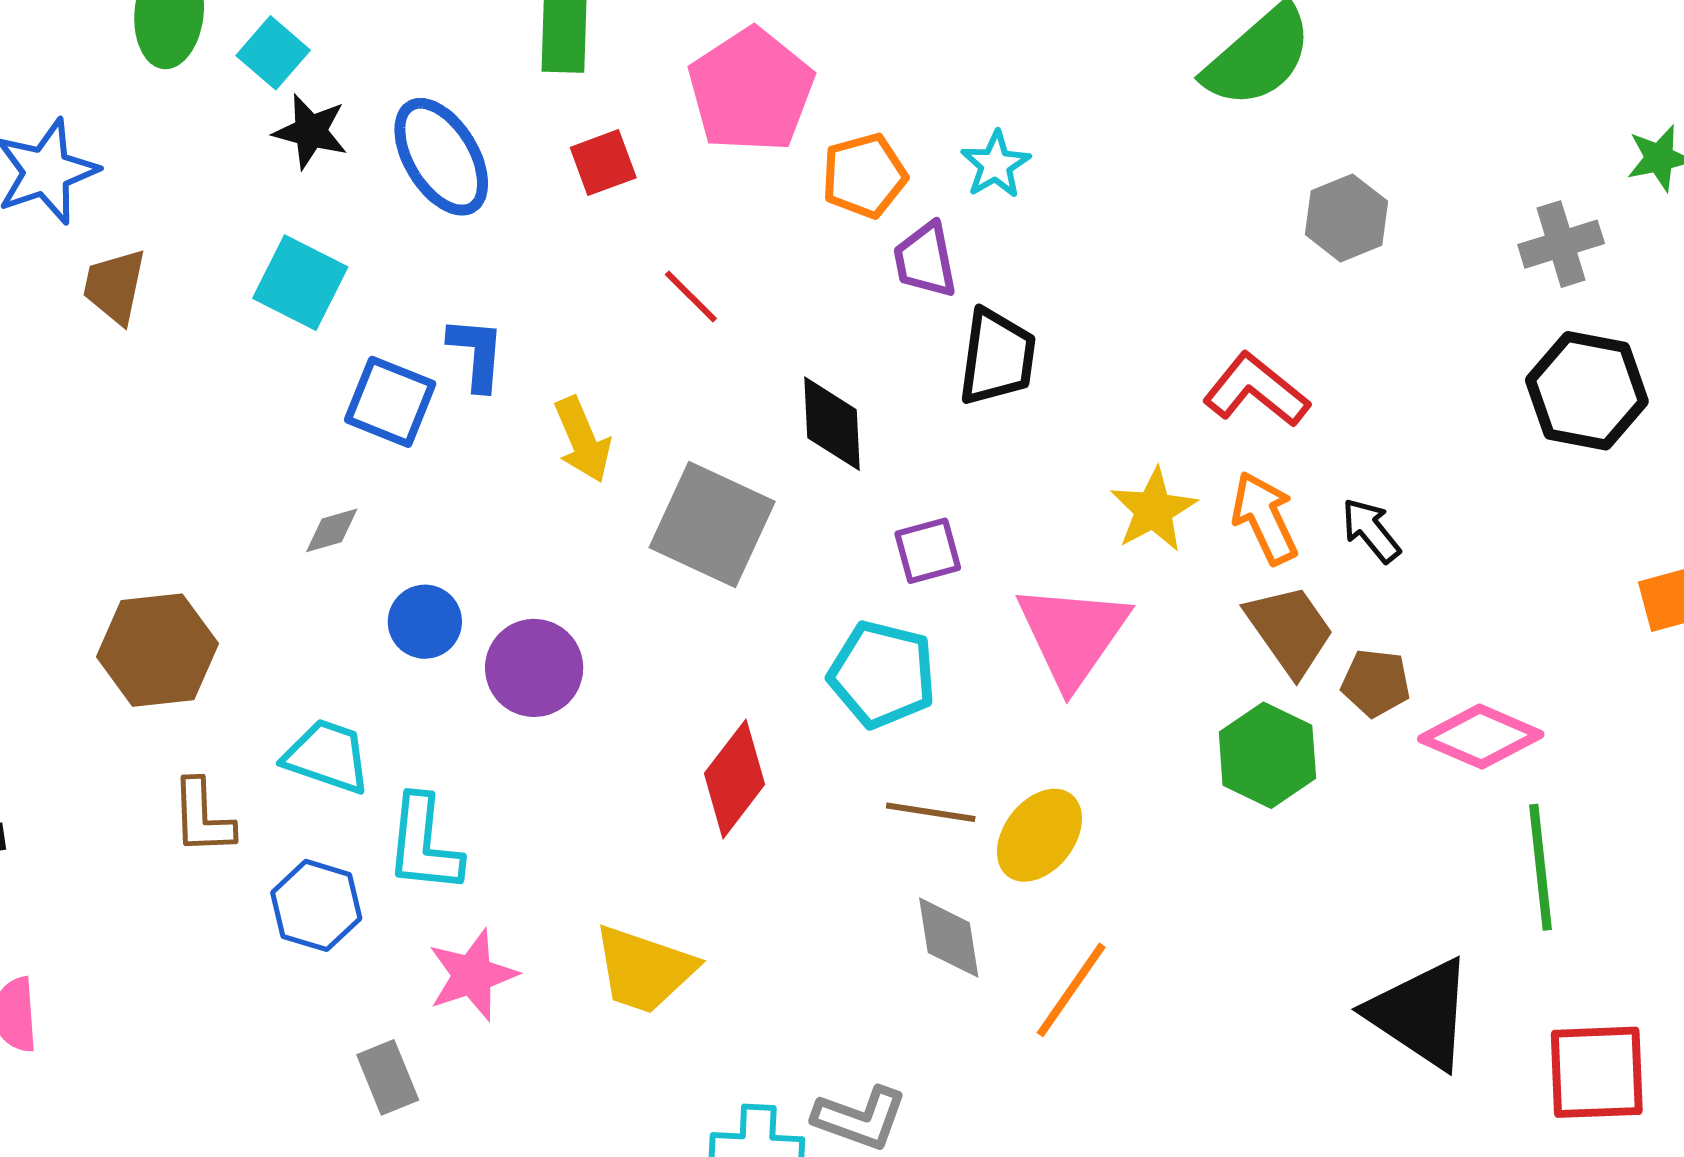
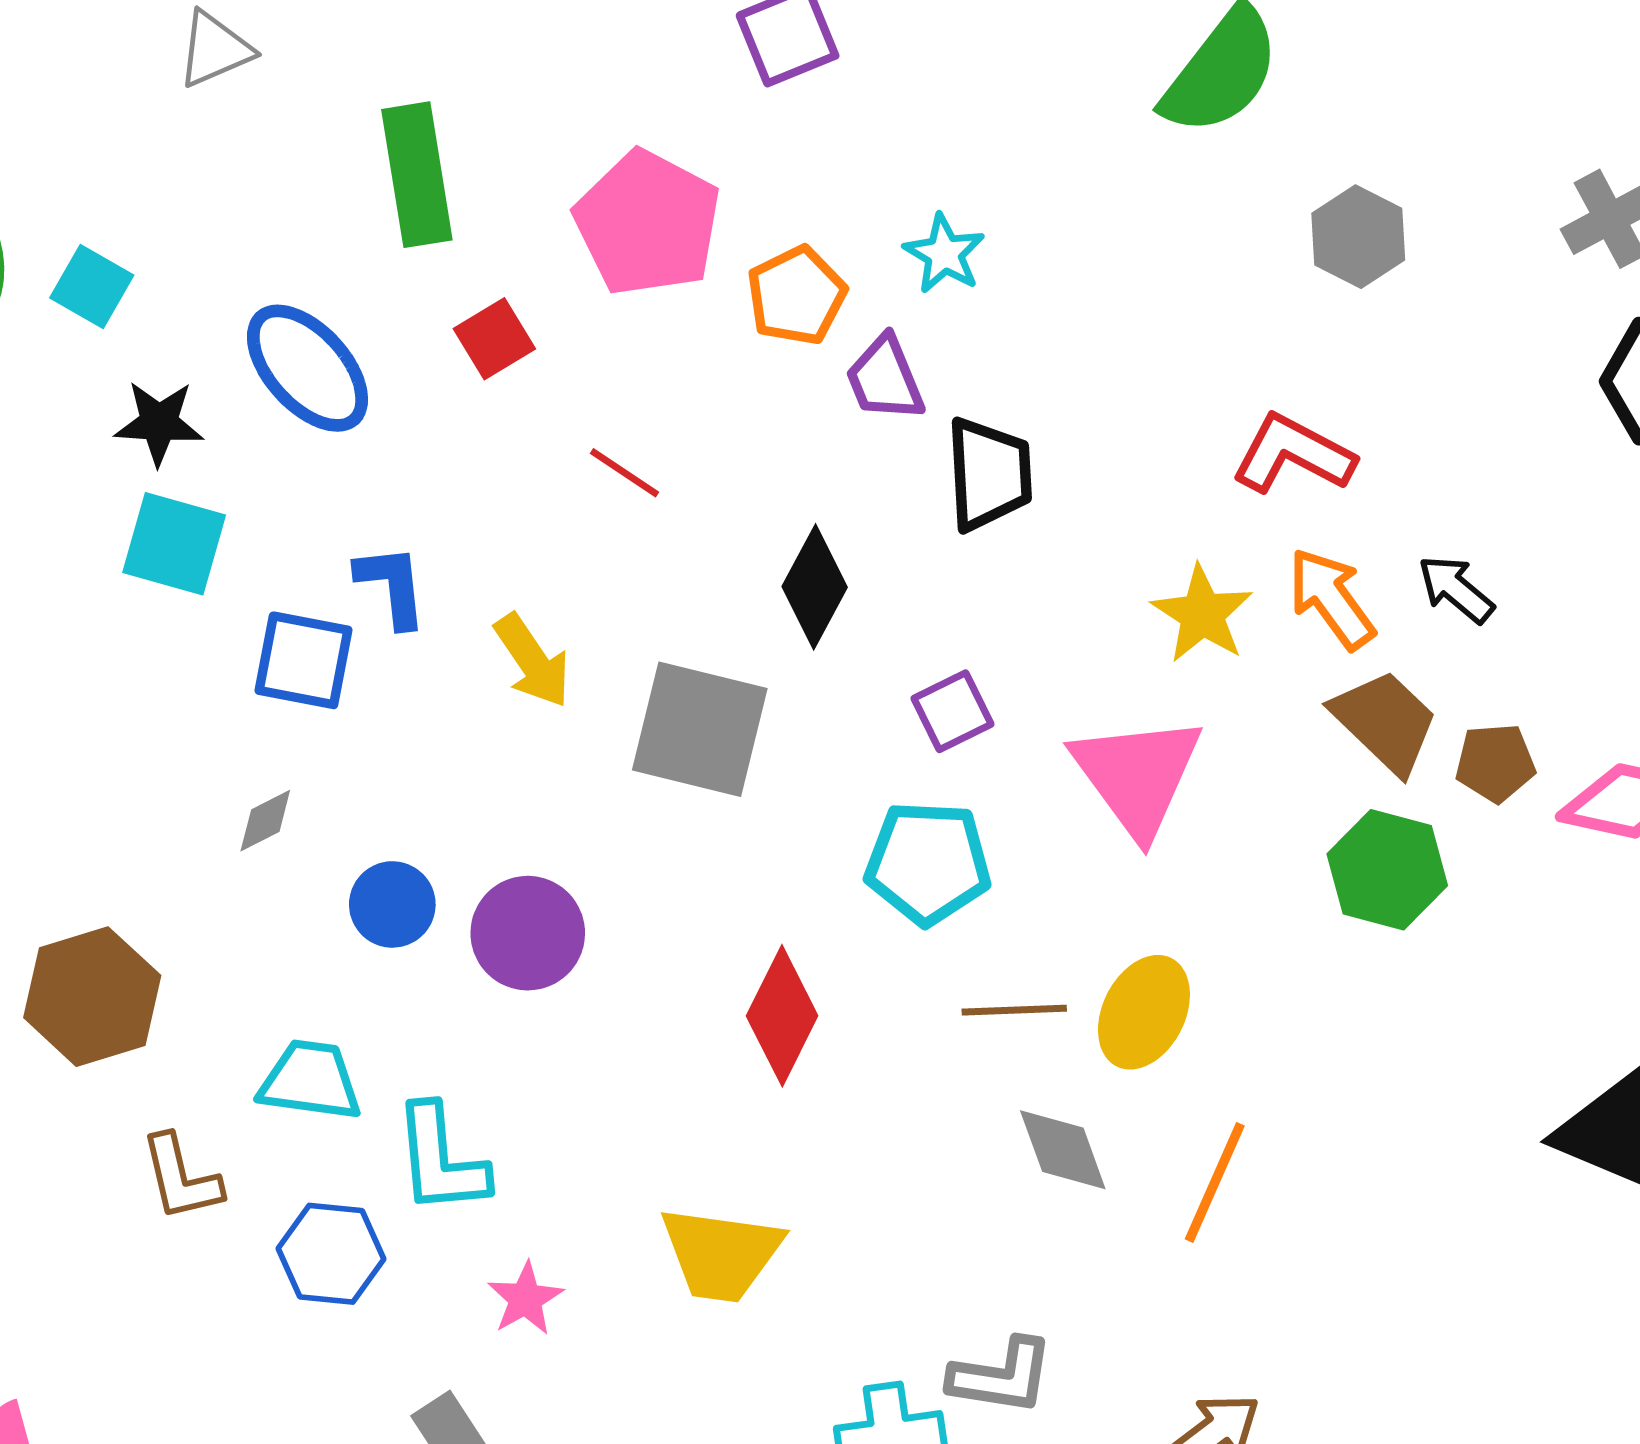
black star: (311, 131) -> (159, 423), moved
black diamond: (832, 424) -> (815, 587), turned 42
pink star: (472, 975) -> (525, 1299), size x0.7

